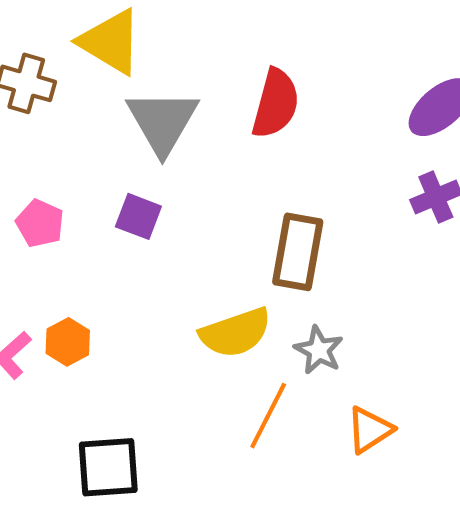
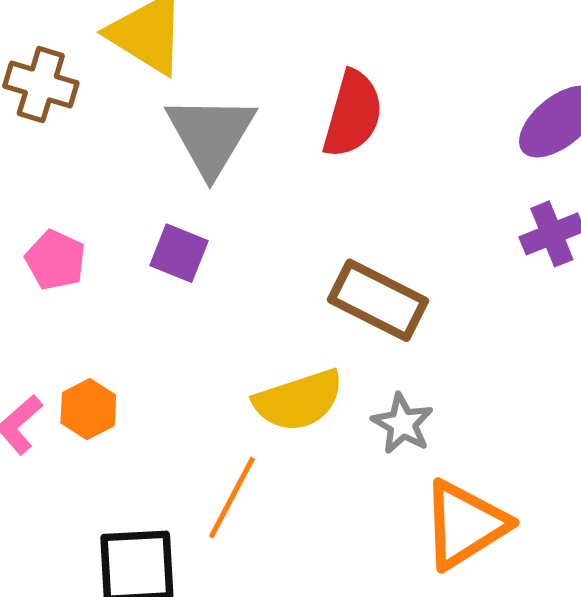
brown rectangle: (298, 252) -> (378, 300), turned -74
orange line: (268, 416) -> (232, 498), moved
orange triangle: (370, 430) -> (465, 524), size x1.5

